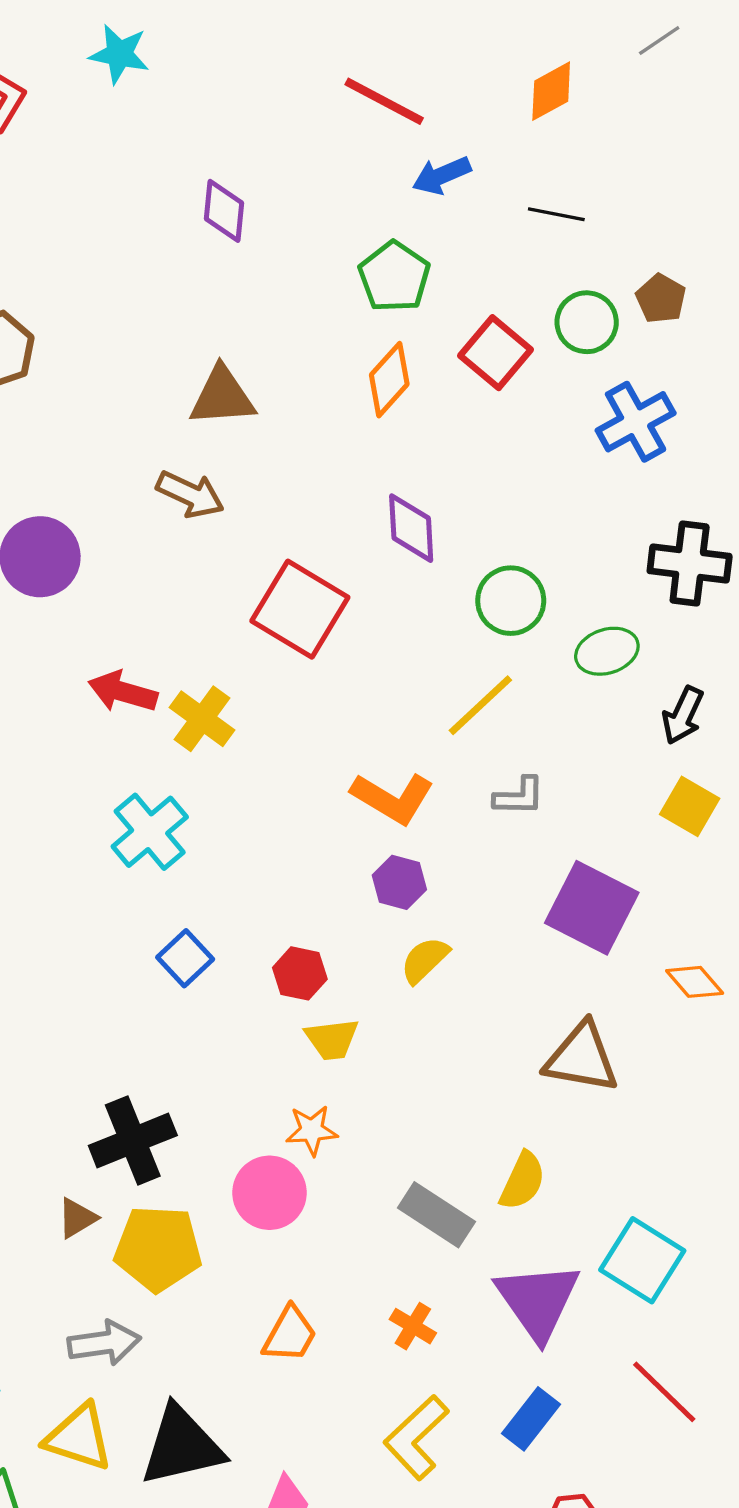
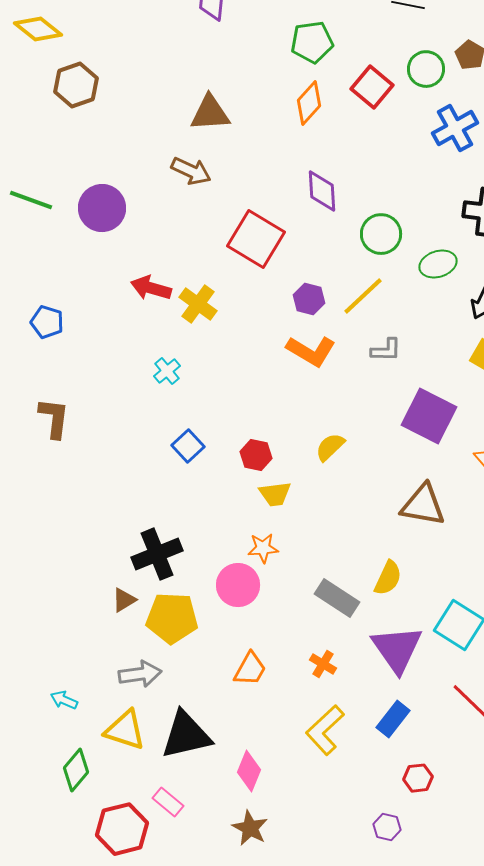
green pentagon: (394, 277) -> (312, 42), turned 30
cyan cross: (150, 832) -> (167, 371), size x0.6
purple hexagon: (399, 882) -> (309, 299), moved

